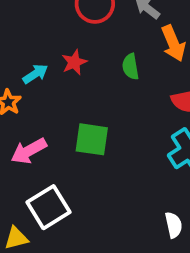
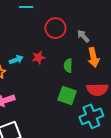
green square: (92, 139) -> (67, 96), moved

